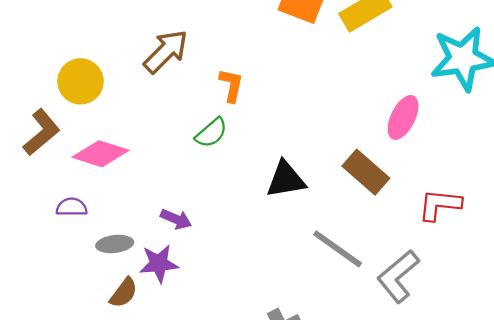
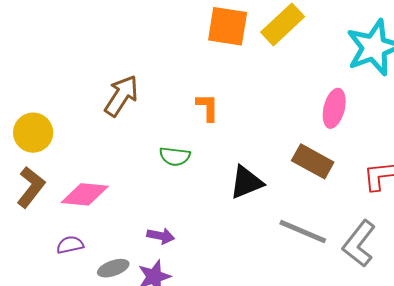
yellow circle: (81, 81) -> (33, 133), moved
orange L-shape: (231, 85) -> (208, 107), moved
green semicircle: (211, 133) -> (175, 156), turned 60

